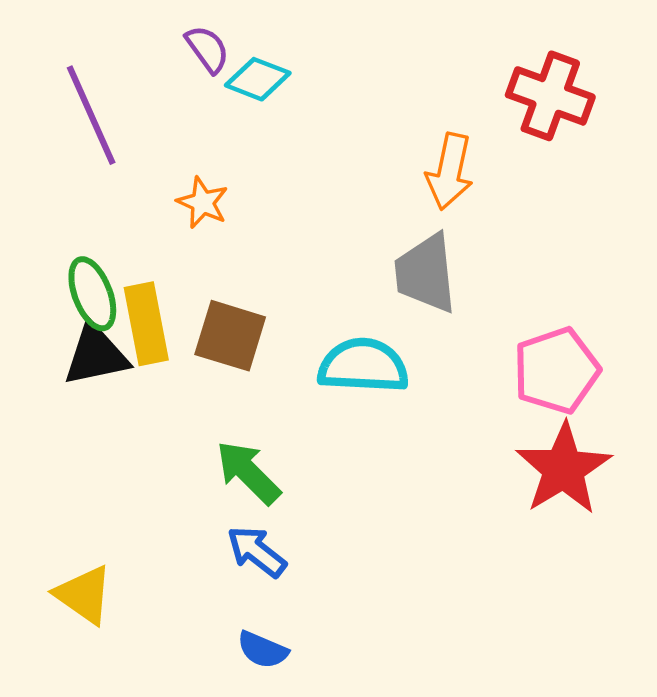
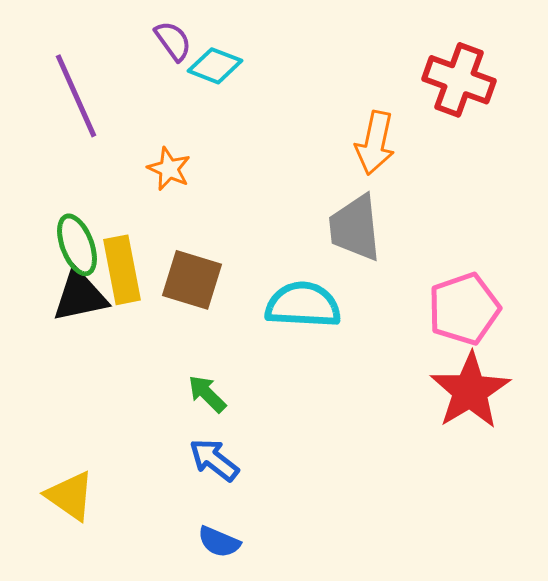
green arrow: (248, 472) -> (207, 394), size x0.7

